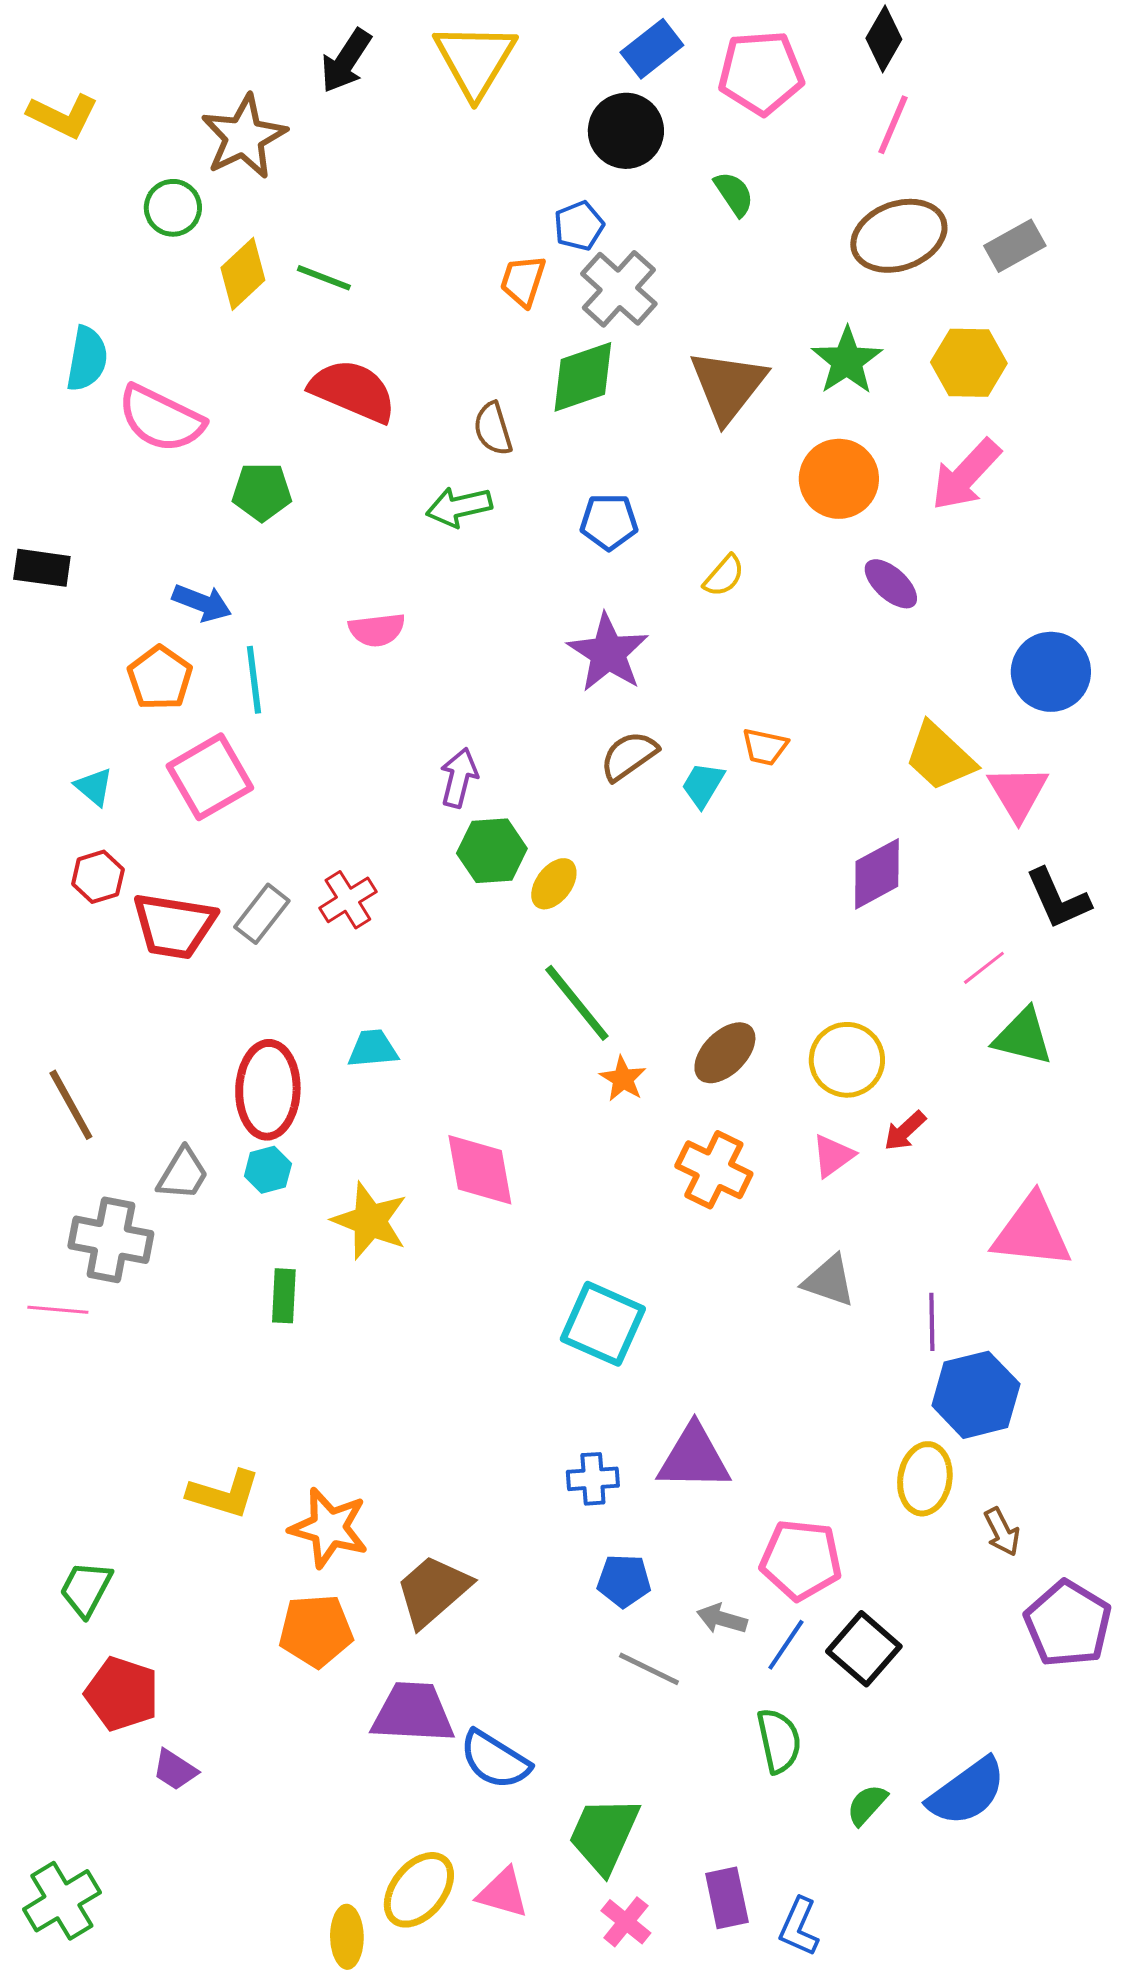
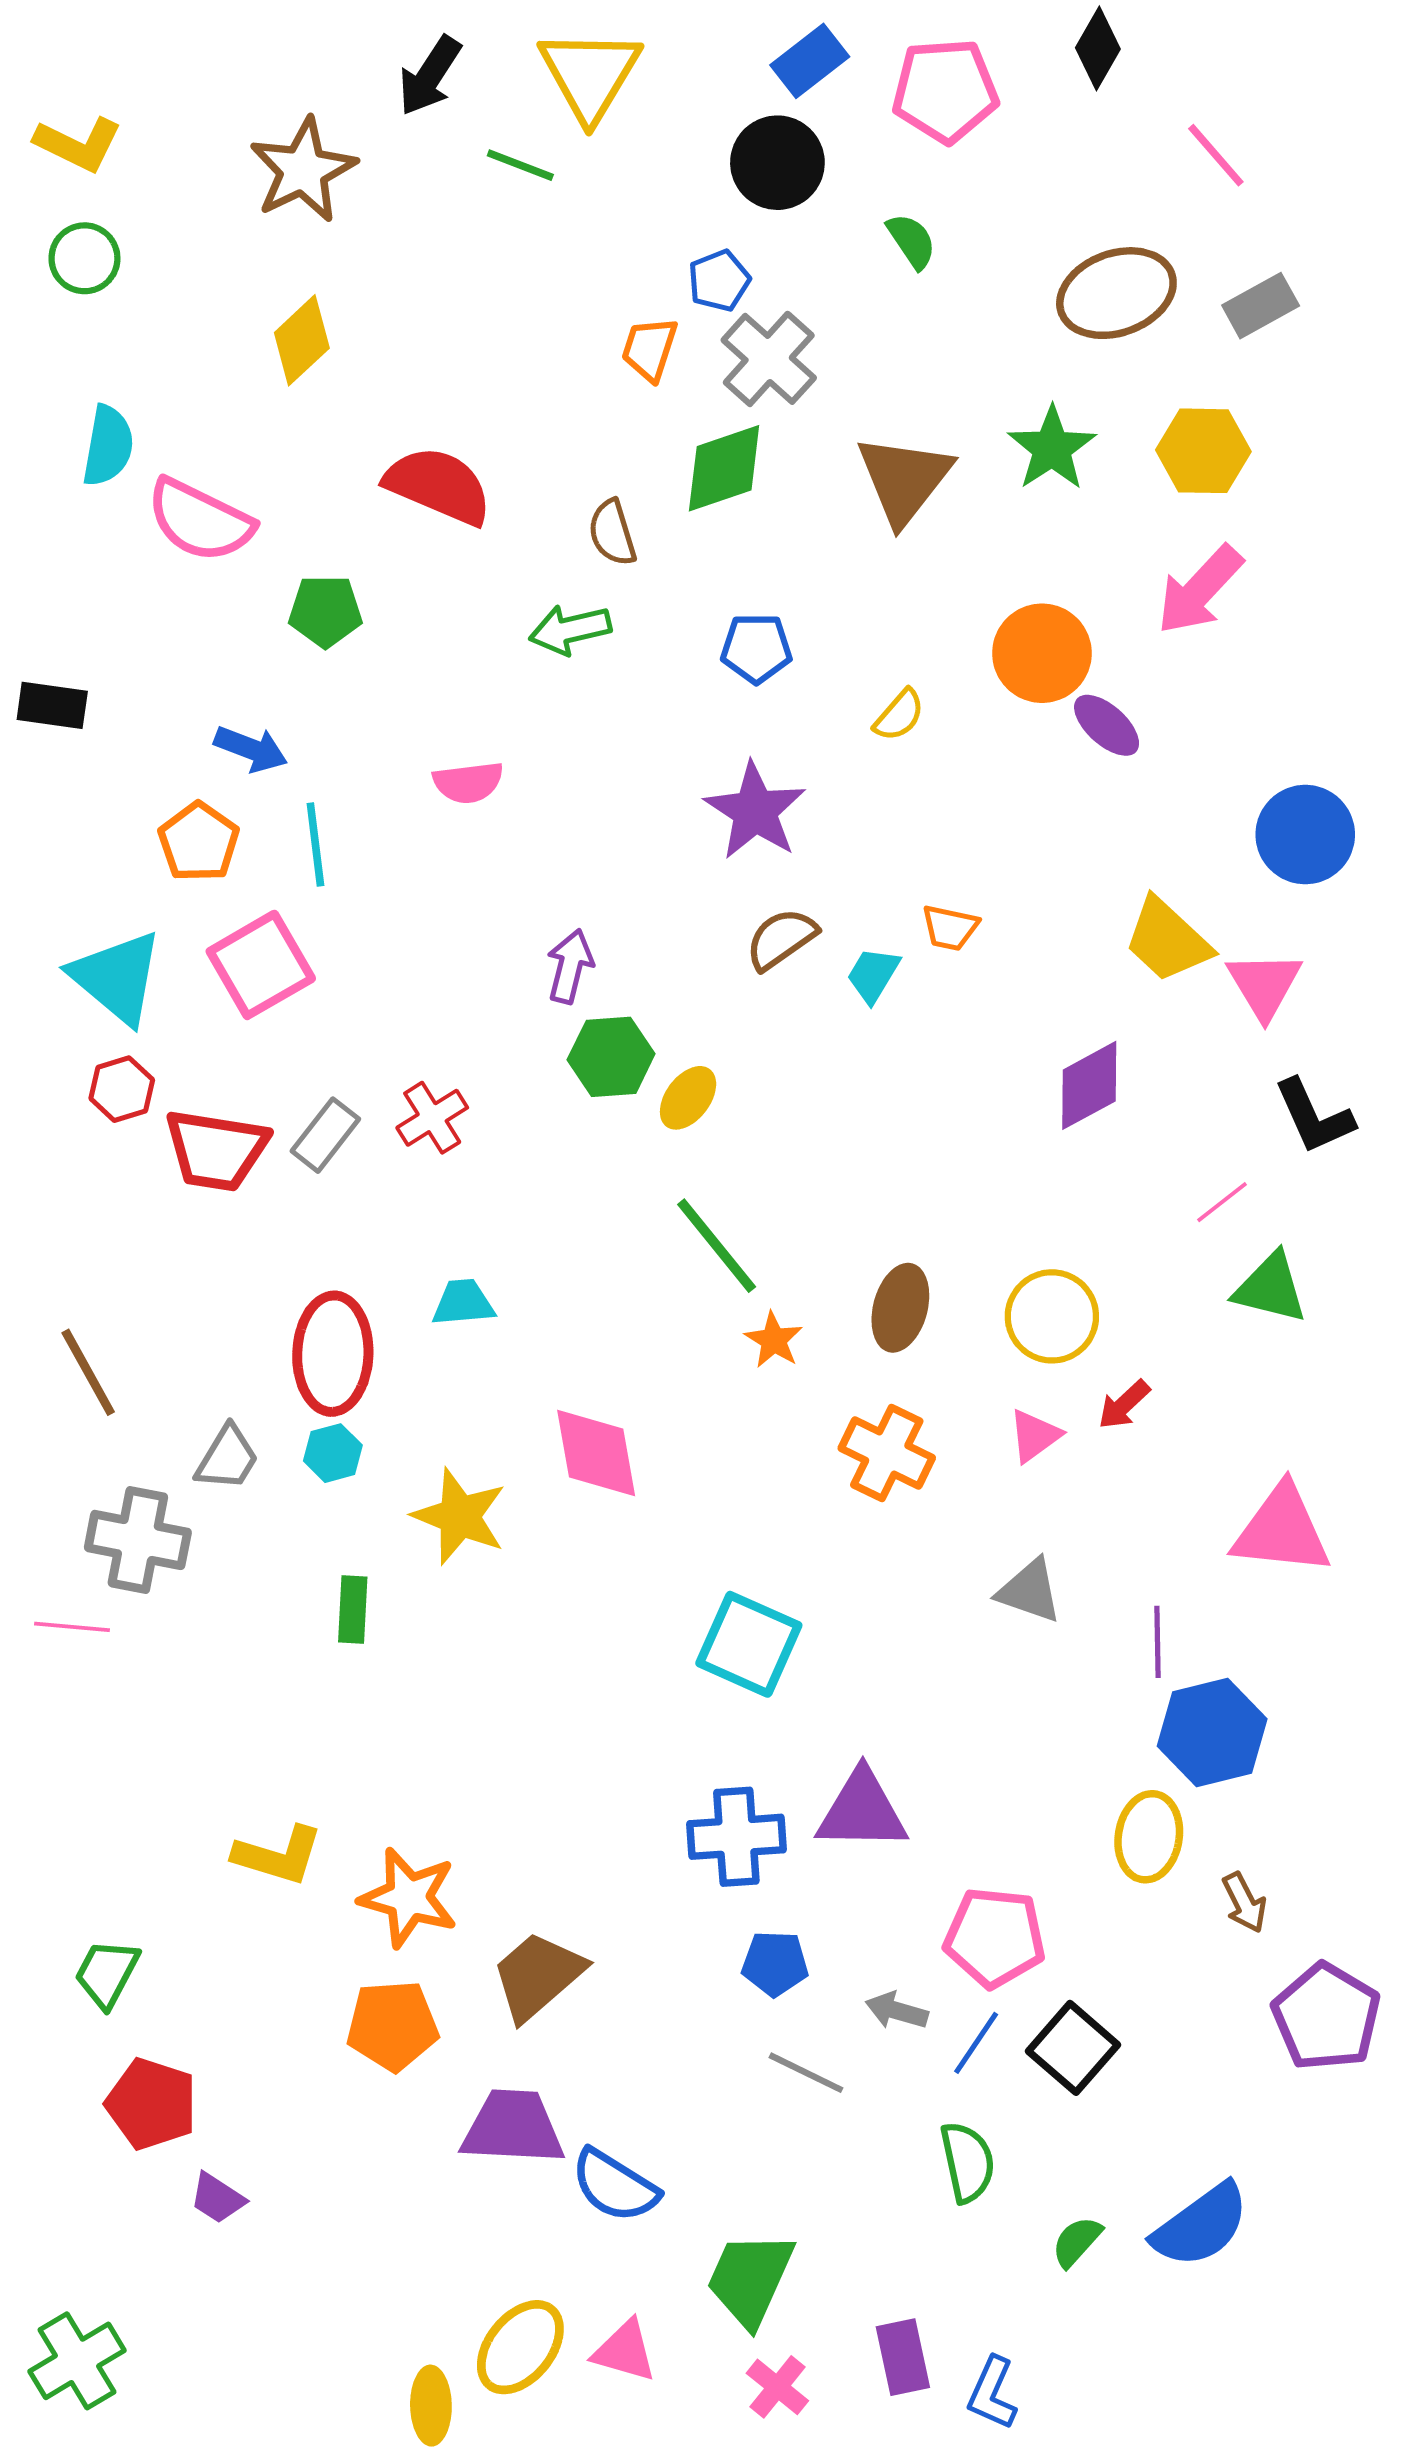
pink line: (893, 125) -> (1216, 155), moved, turned -64
green circle: (173, 208) -> (84, 258), moved
green line: (324, 278) -> (520, 165), moved
orange circle: (839, 479) -> (1042, 653), moved
cyan triangle: (94, 787) -> (117, 977), size x2.0
brown ellipse: (725, 1053) -> (900, 1308), turned -30
blue cross: (593, 1479) -> (736, 1837), size x1.5

